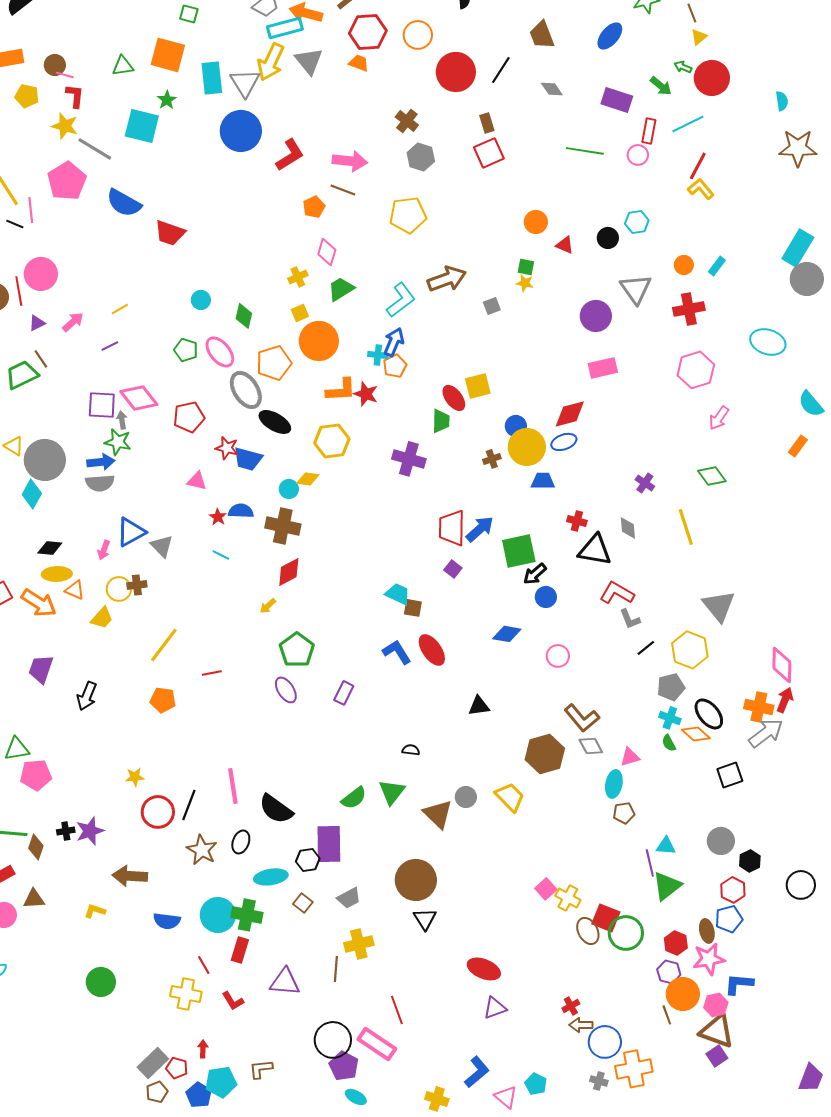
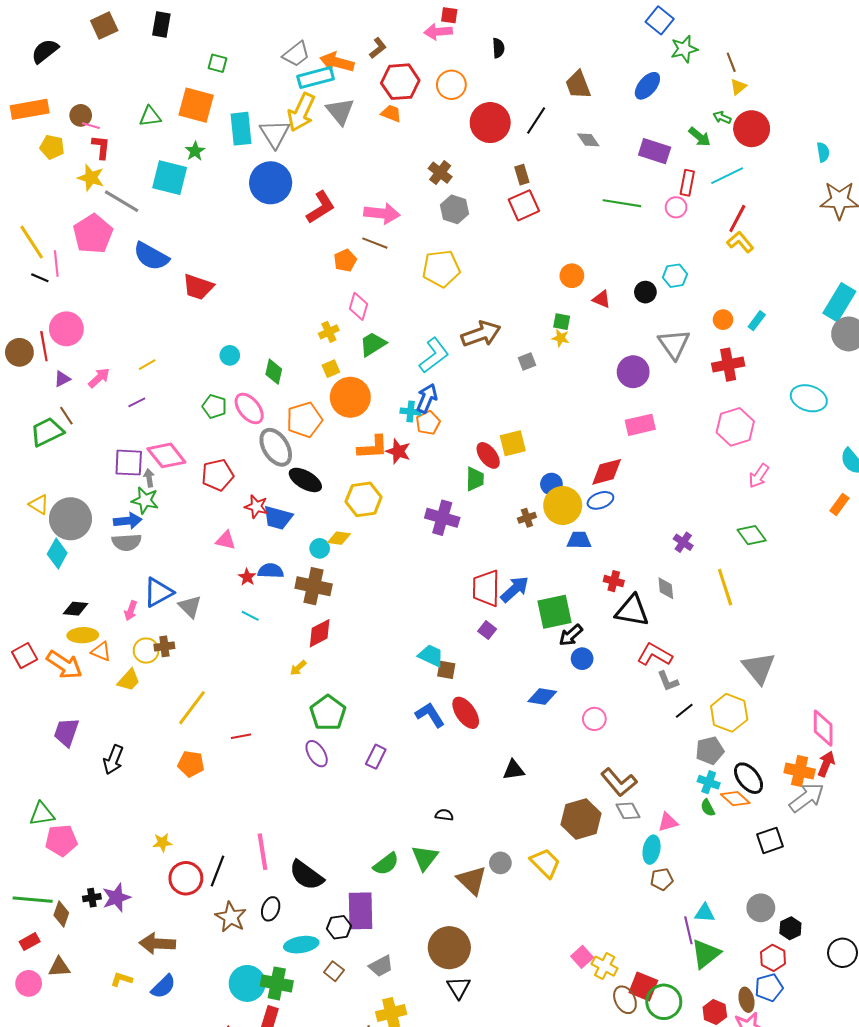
blue semicircle: (167, 921) -> (163, 986), moved, turned -52

